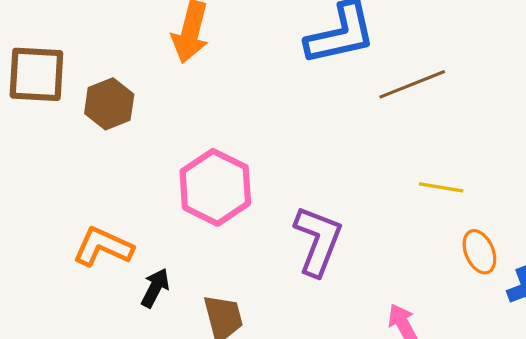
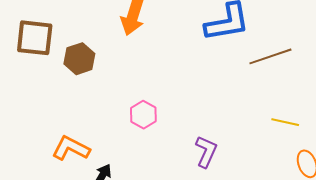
pink hexagon: (215, 187) -> (143, 115), size x0.6
purple L-shape: (318, 241) -> (206, 152), size x0.7

